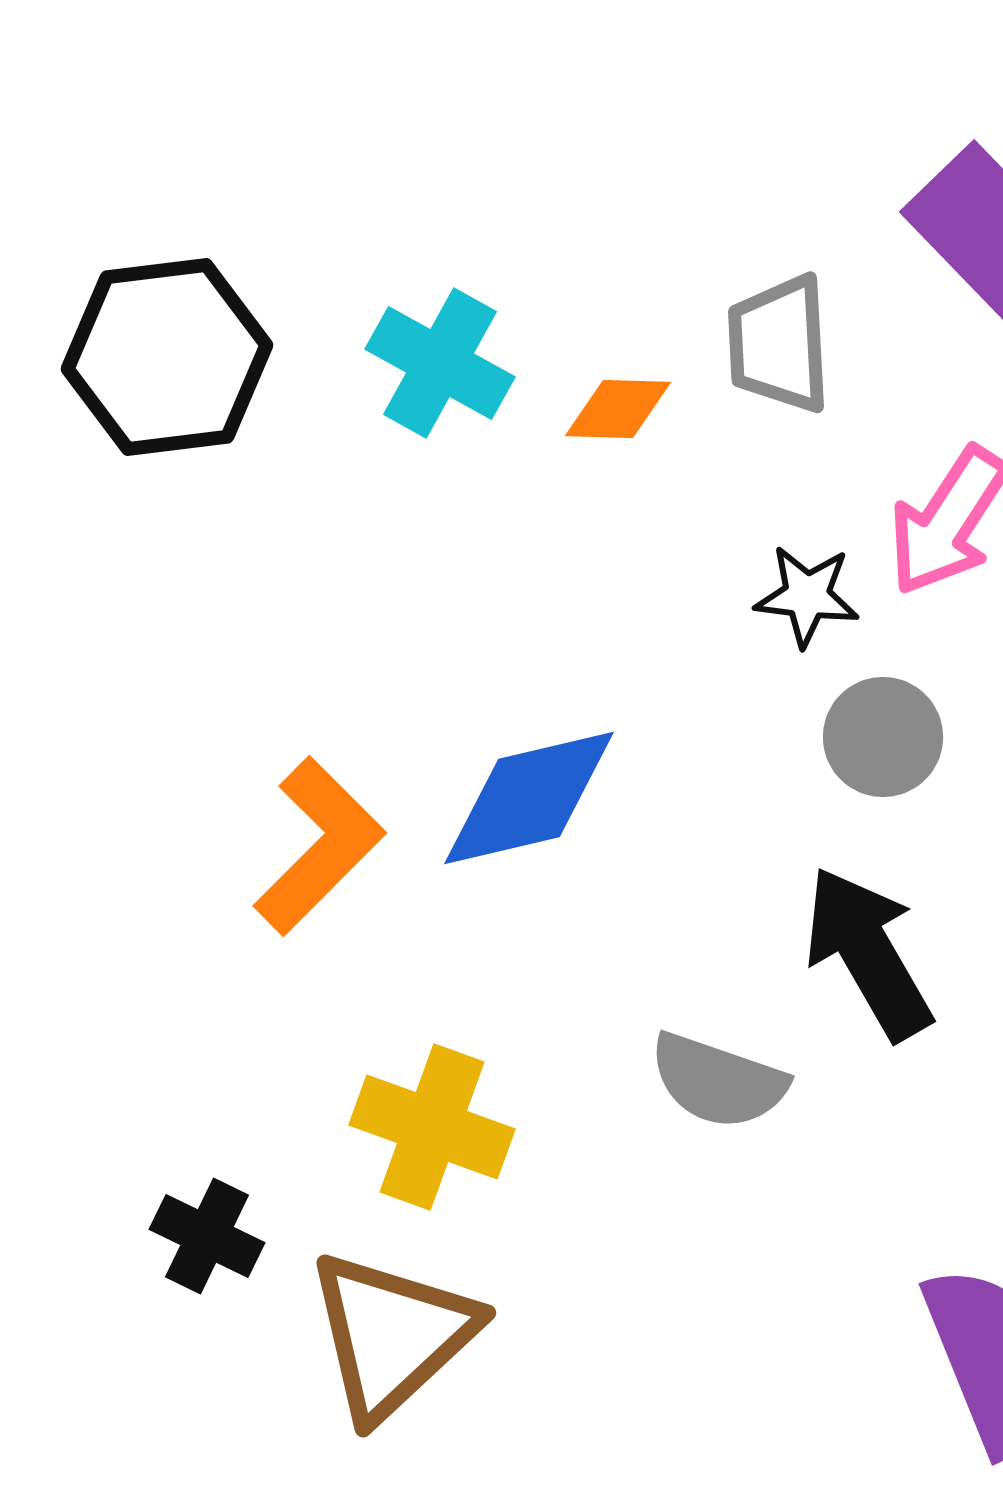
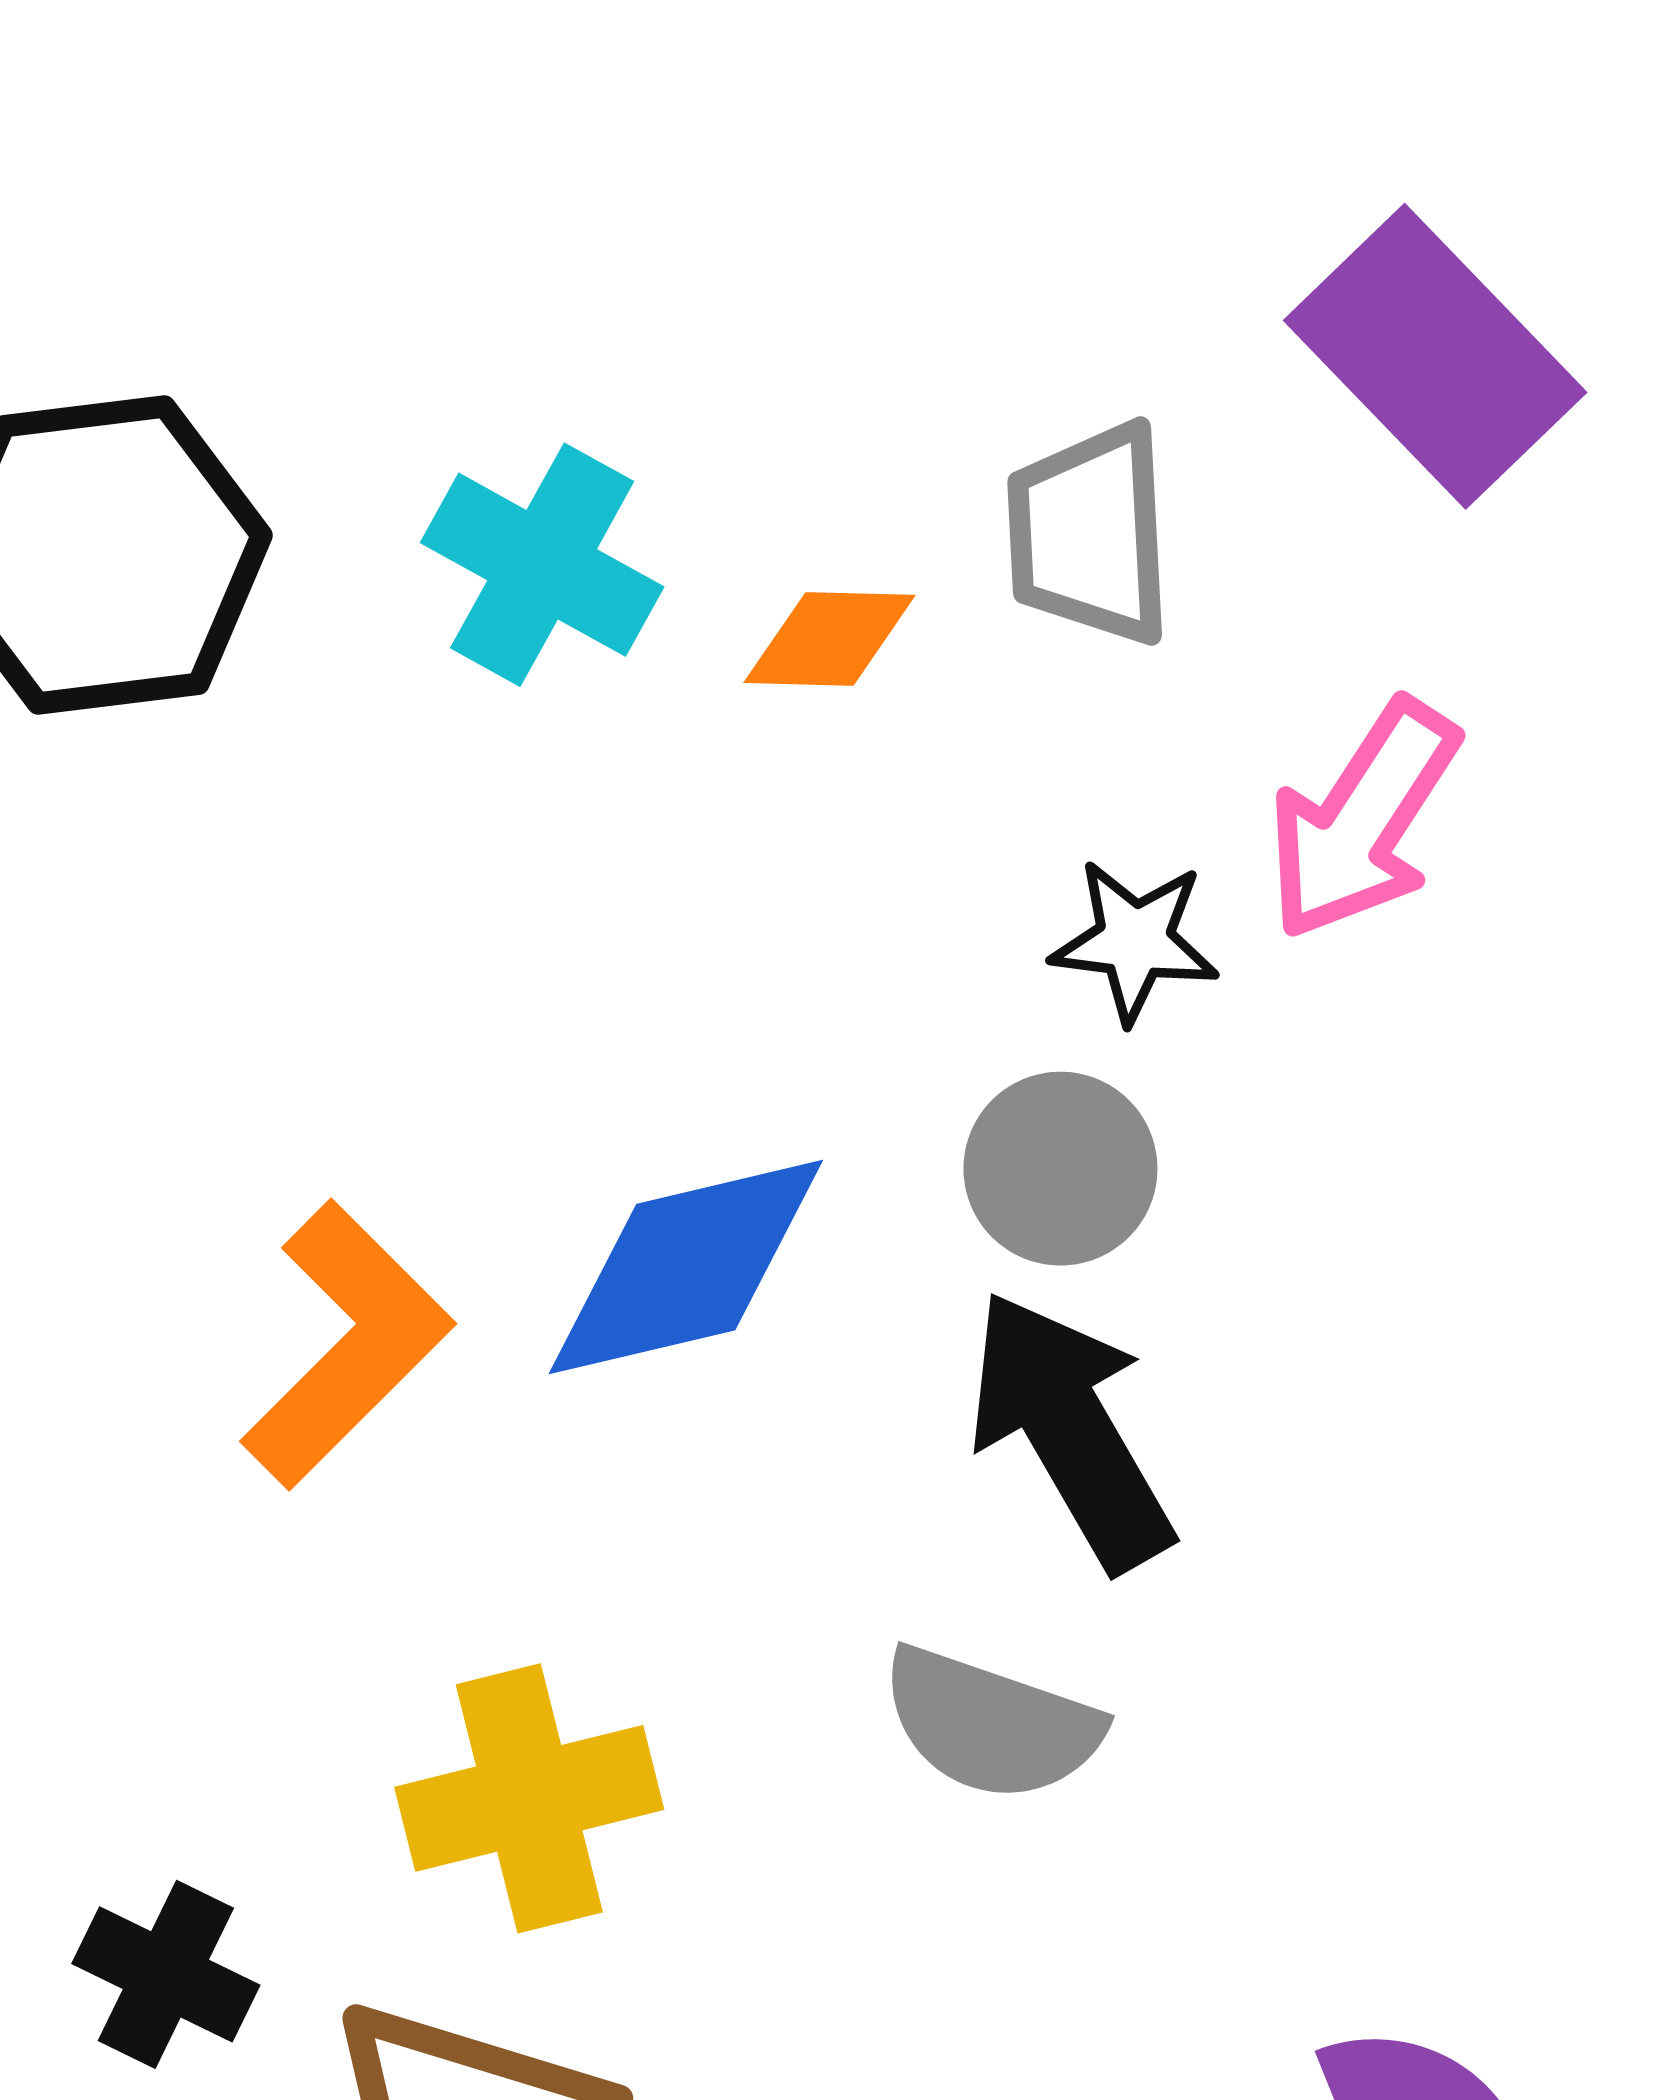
gray circle: (883, 737) -> (1060, 1169), moved
black arrow: (868, 953) -> (1070, 1430), moved
yellow cross: (432, 1127) -> (529, 1798), turned -34

